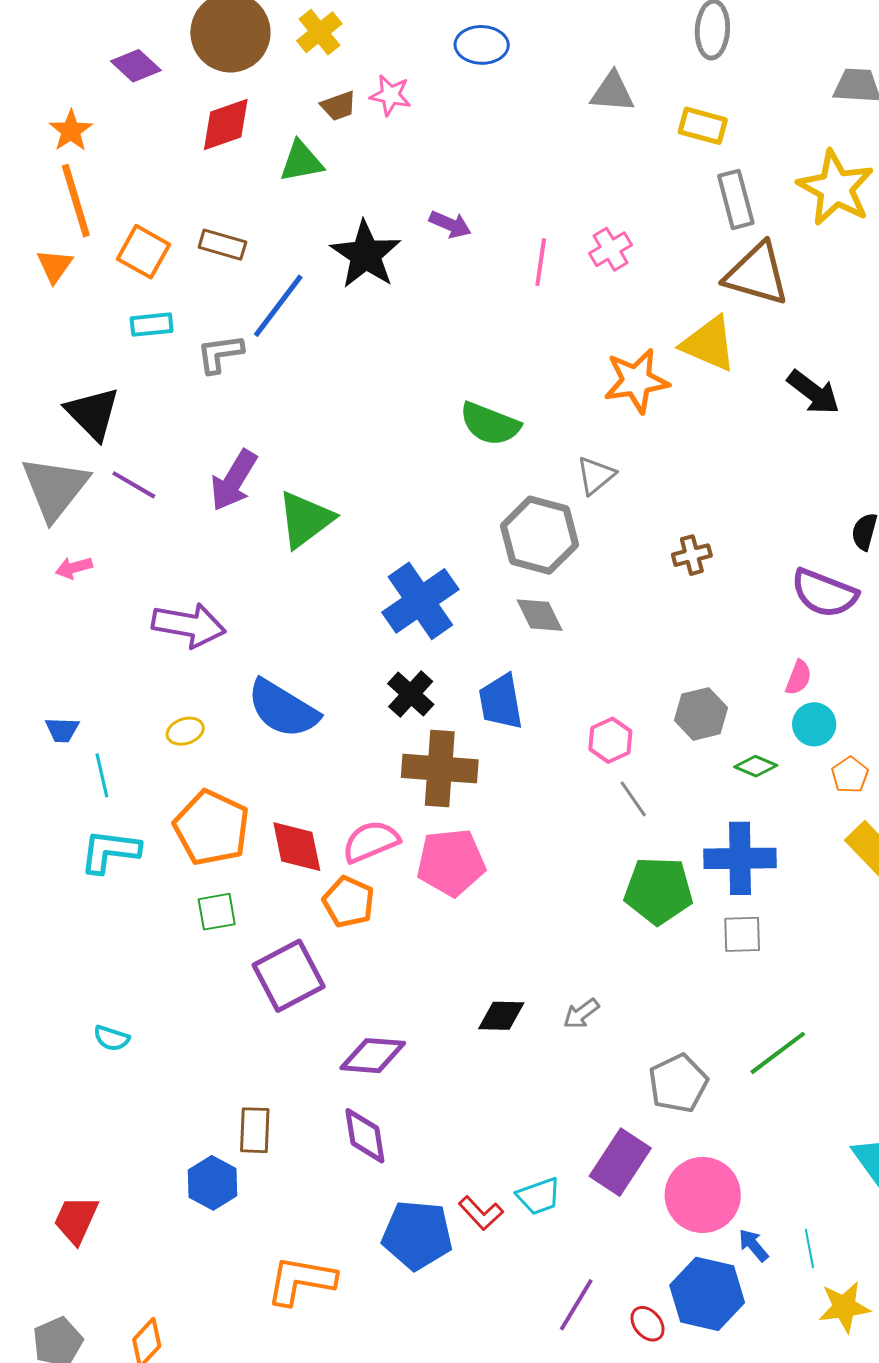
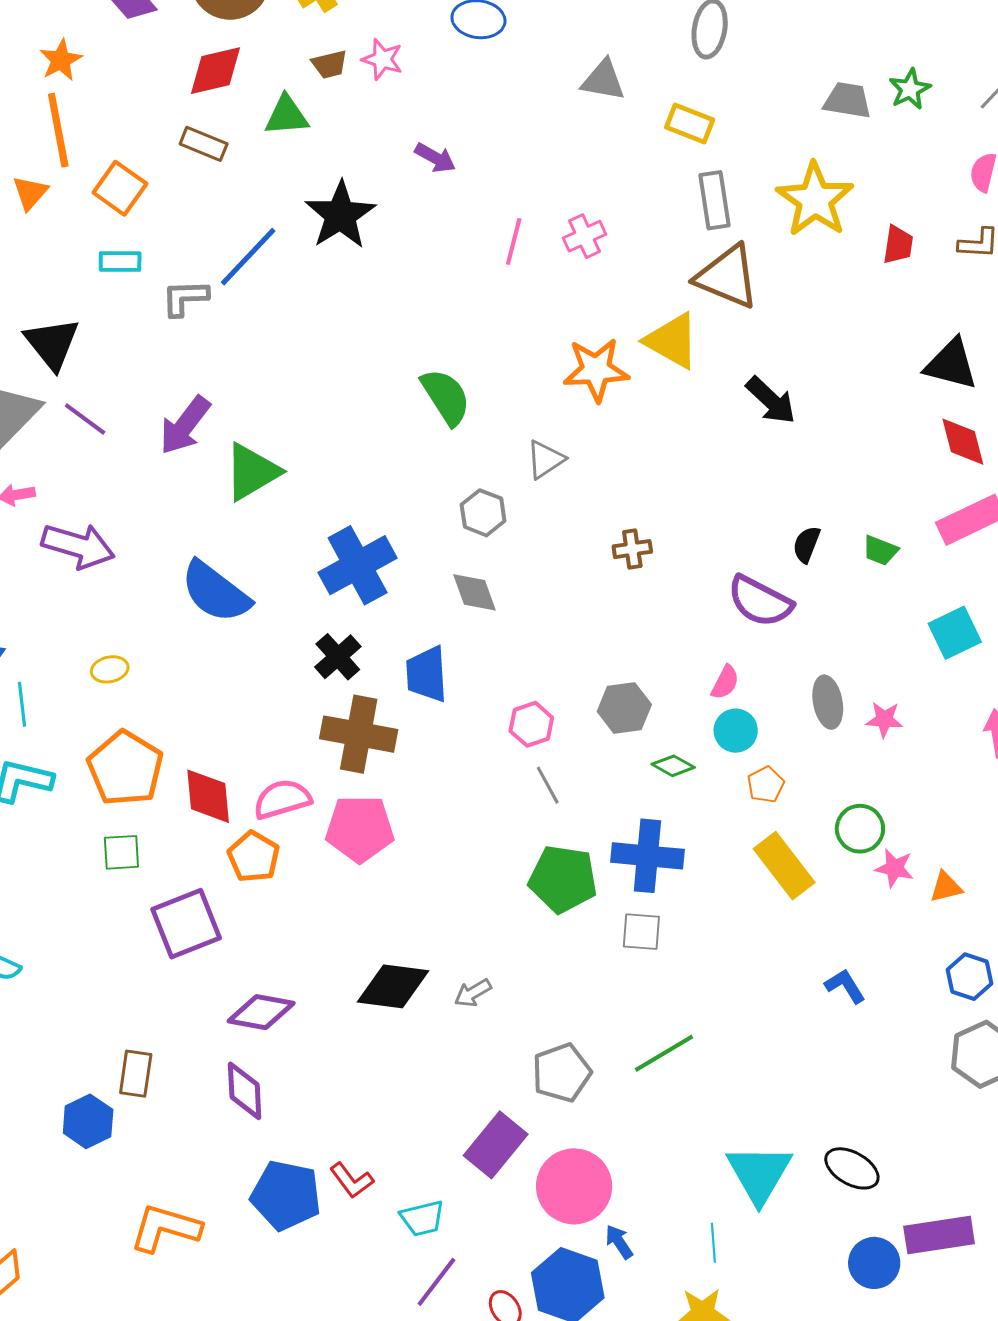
purple arrow: (450, 224) -> (435, 158), moved
brown rectangle: (222, 245) -> (204, 144), moved
green semicircle: (490, 424) -> (446, 397), turned -150
gray hexagon: (539, 535) -> (483, 513), size x0.6
purple arrow: (189, 625) -> (78, 546), moved
blue semicircle: (283, 709) -> (215, 592), moved
black diamond: (501, 1016) -> (393, 986), size x1.5
cyan trapezoid: (539, 1196) -> (422, 1218), moved
cyan line: (809, 1248) -> (713, 1243), moved

